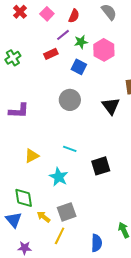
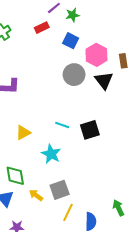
pink hexagon: (104, 50) -> (96, 55), moved
gray circle: (70, 100) -> (74, 75), moved
black square: (101, 166) -> (90, 130), moved
yellow line: (60, 236) -> (68, 212), moved

